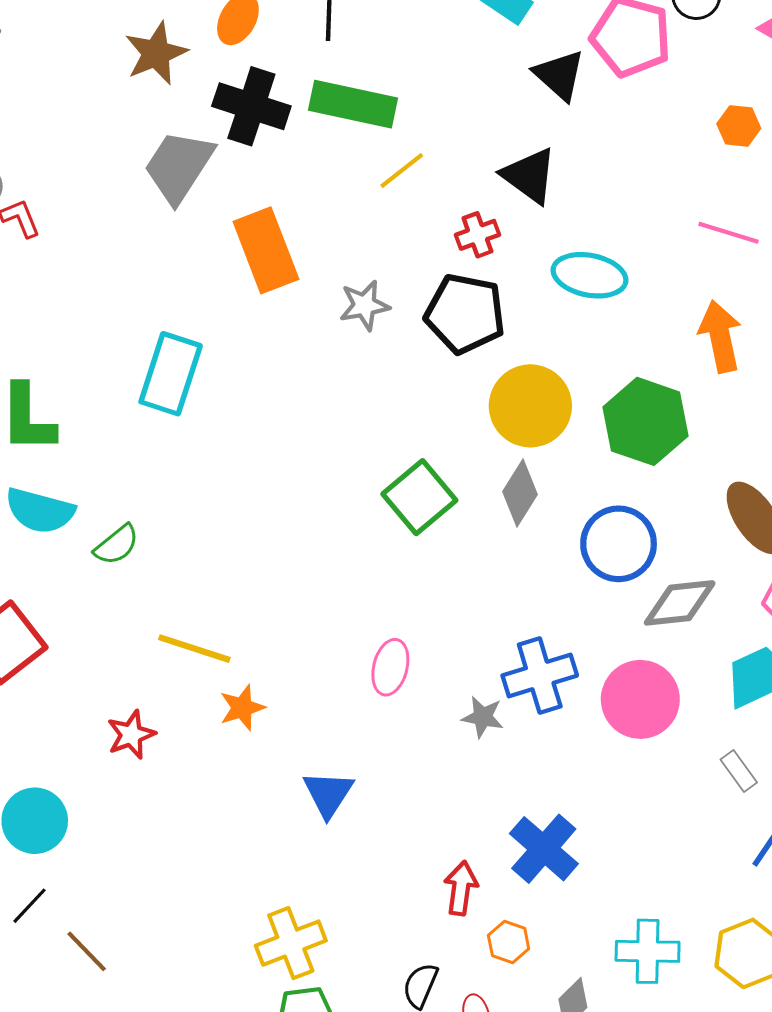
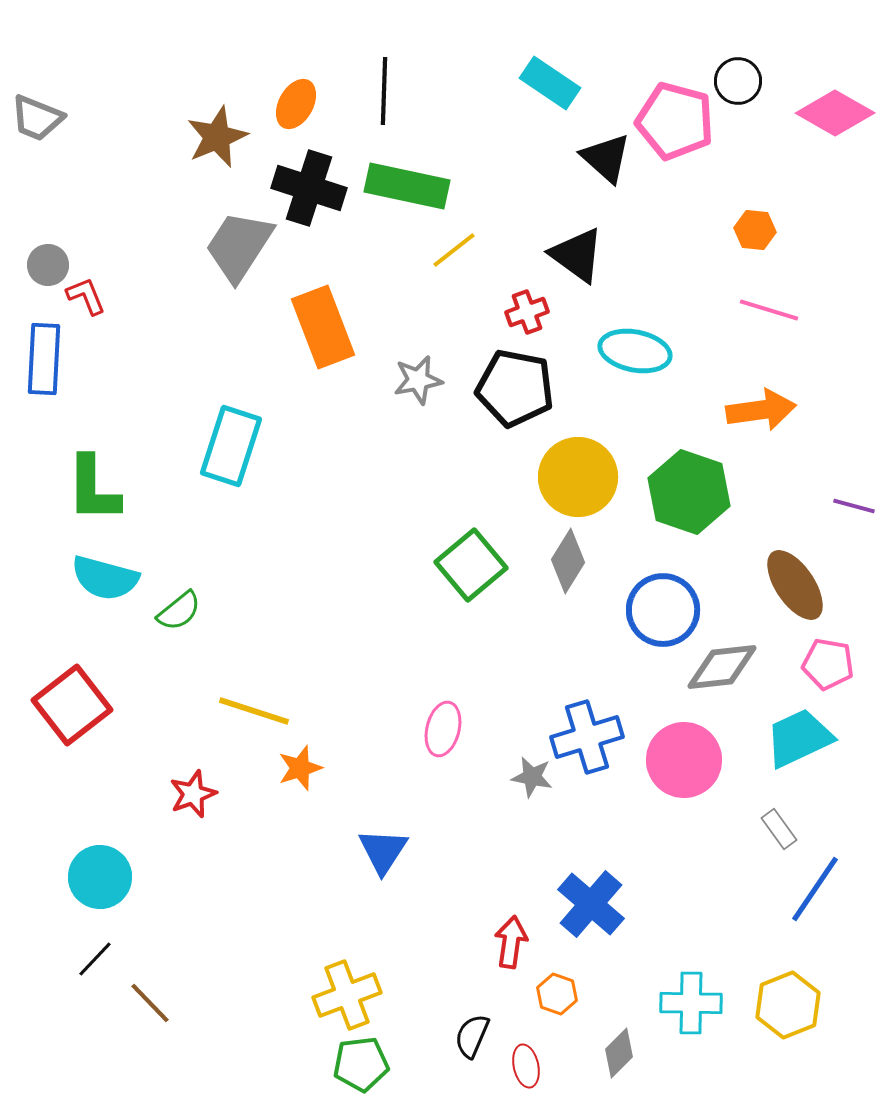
orange hexagon: (739, 126) -> (755, 230), moved
orange arrow: (720, 336) -> (761, 410), turned 94

